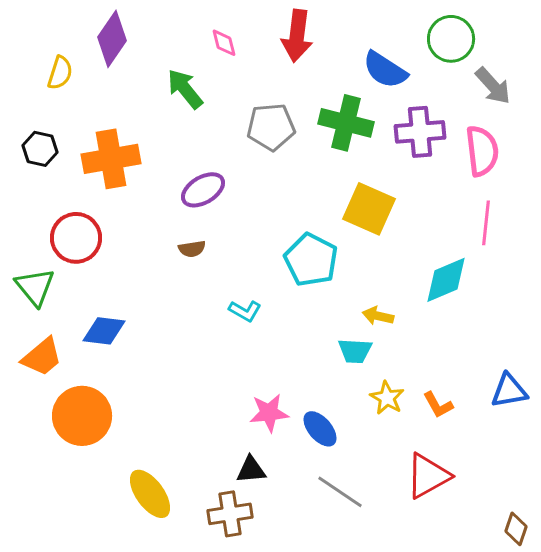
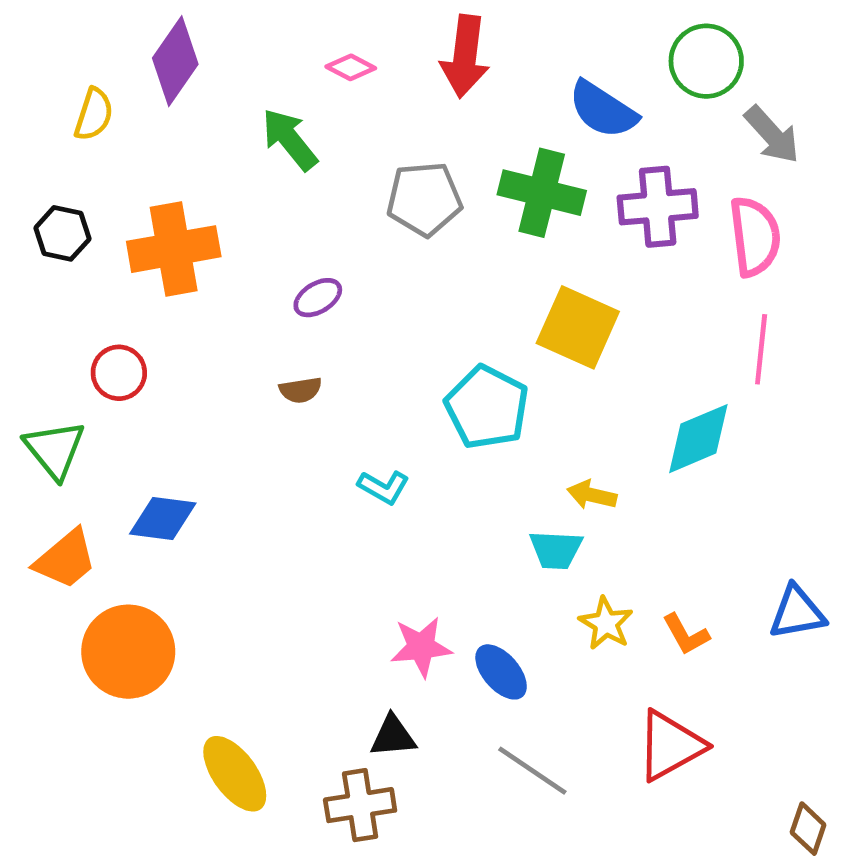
pink diamond: (224, 43) -> (351, 67), turned -48
purple ellipse: (203, 190) -> (318, 298), size x0.7
red circle: (76, 238) -> (119, 373), size x0.7

